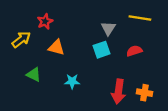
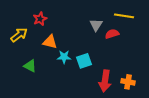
cyan square: (102, 50) -> (84, 61), moved
red semicircle: (134, 51) -> (112, 34), moved
cyan star: (72, 81) -> (64, 57), moved

